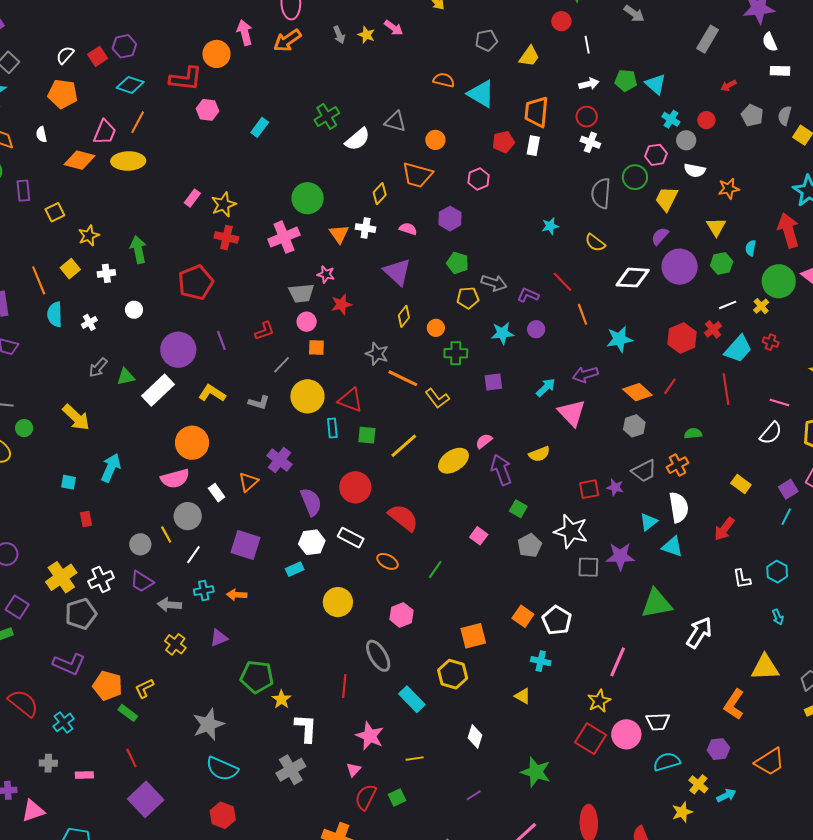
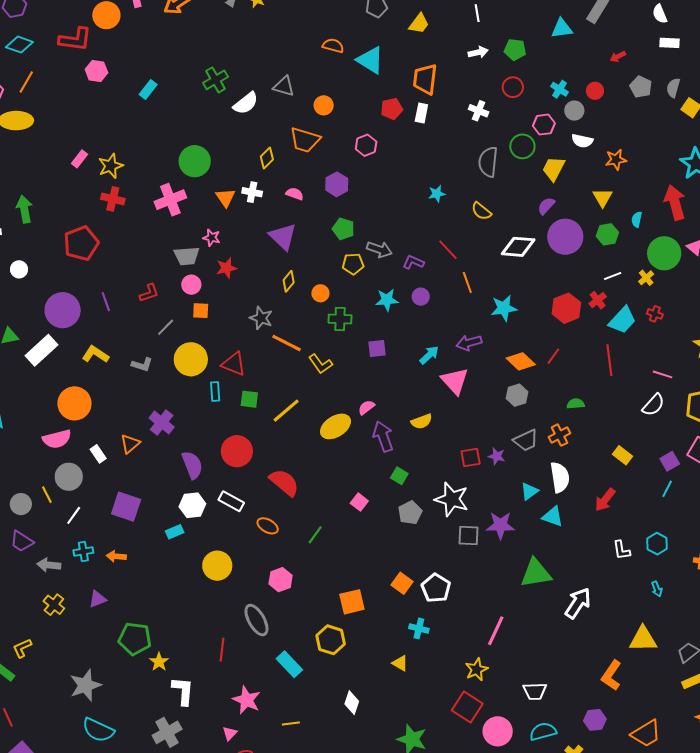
cyan triangle: (656, 84) -> (562, 28), moved, turned -50
red circle: (587, 117) -> (513, 87), moved
pink circle: (626, 734) -> (498, 731), moved

